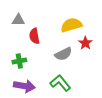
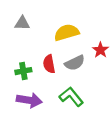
yellow semicircle: (71, 25) -> (67, 32), moved
red semicircle: (34, 36) -> (49, 64), moved

